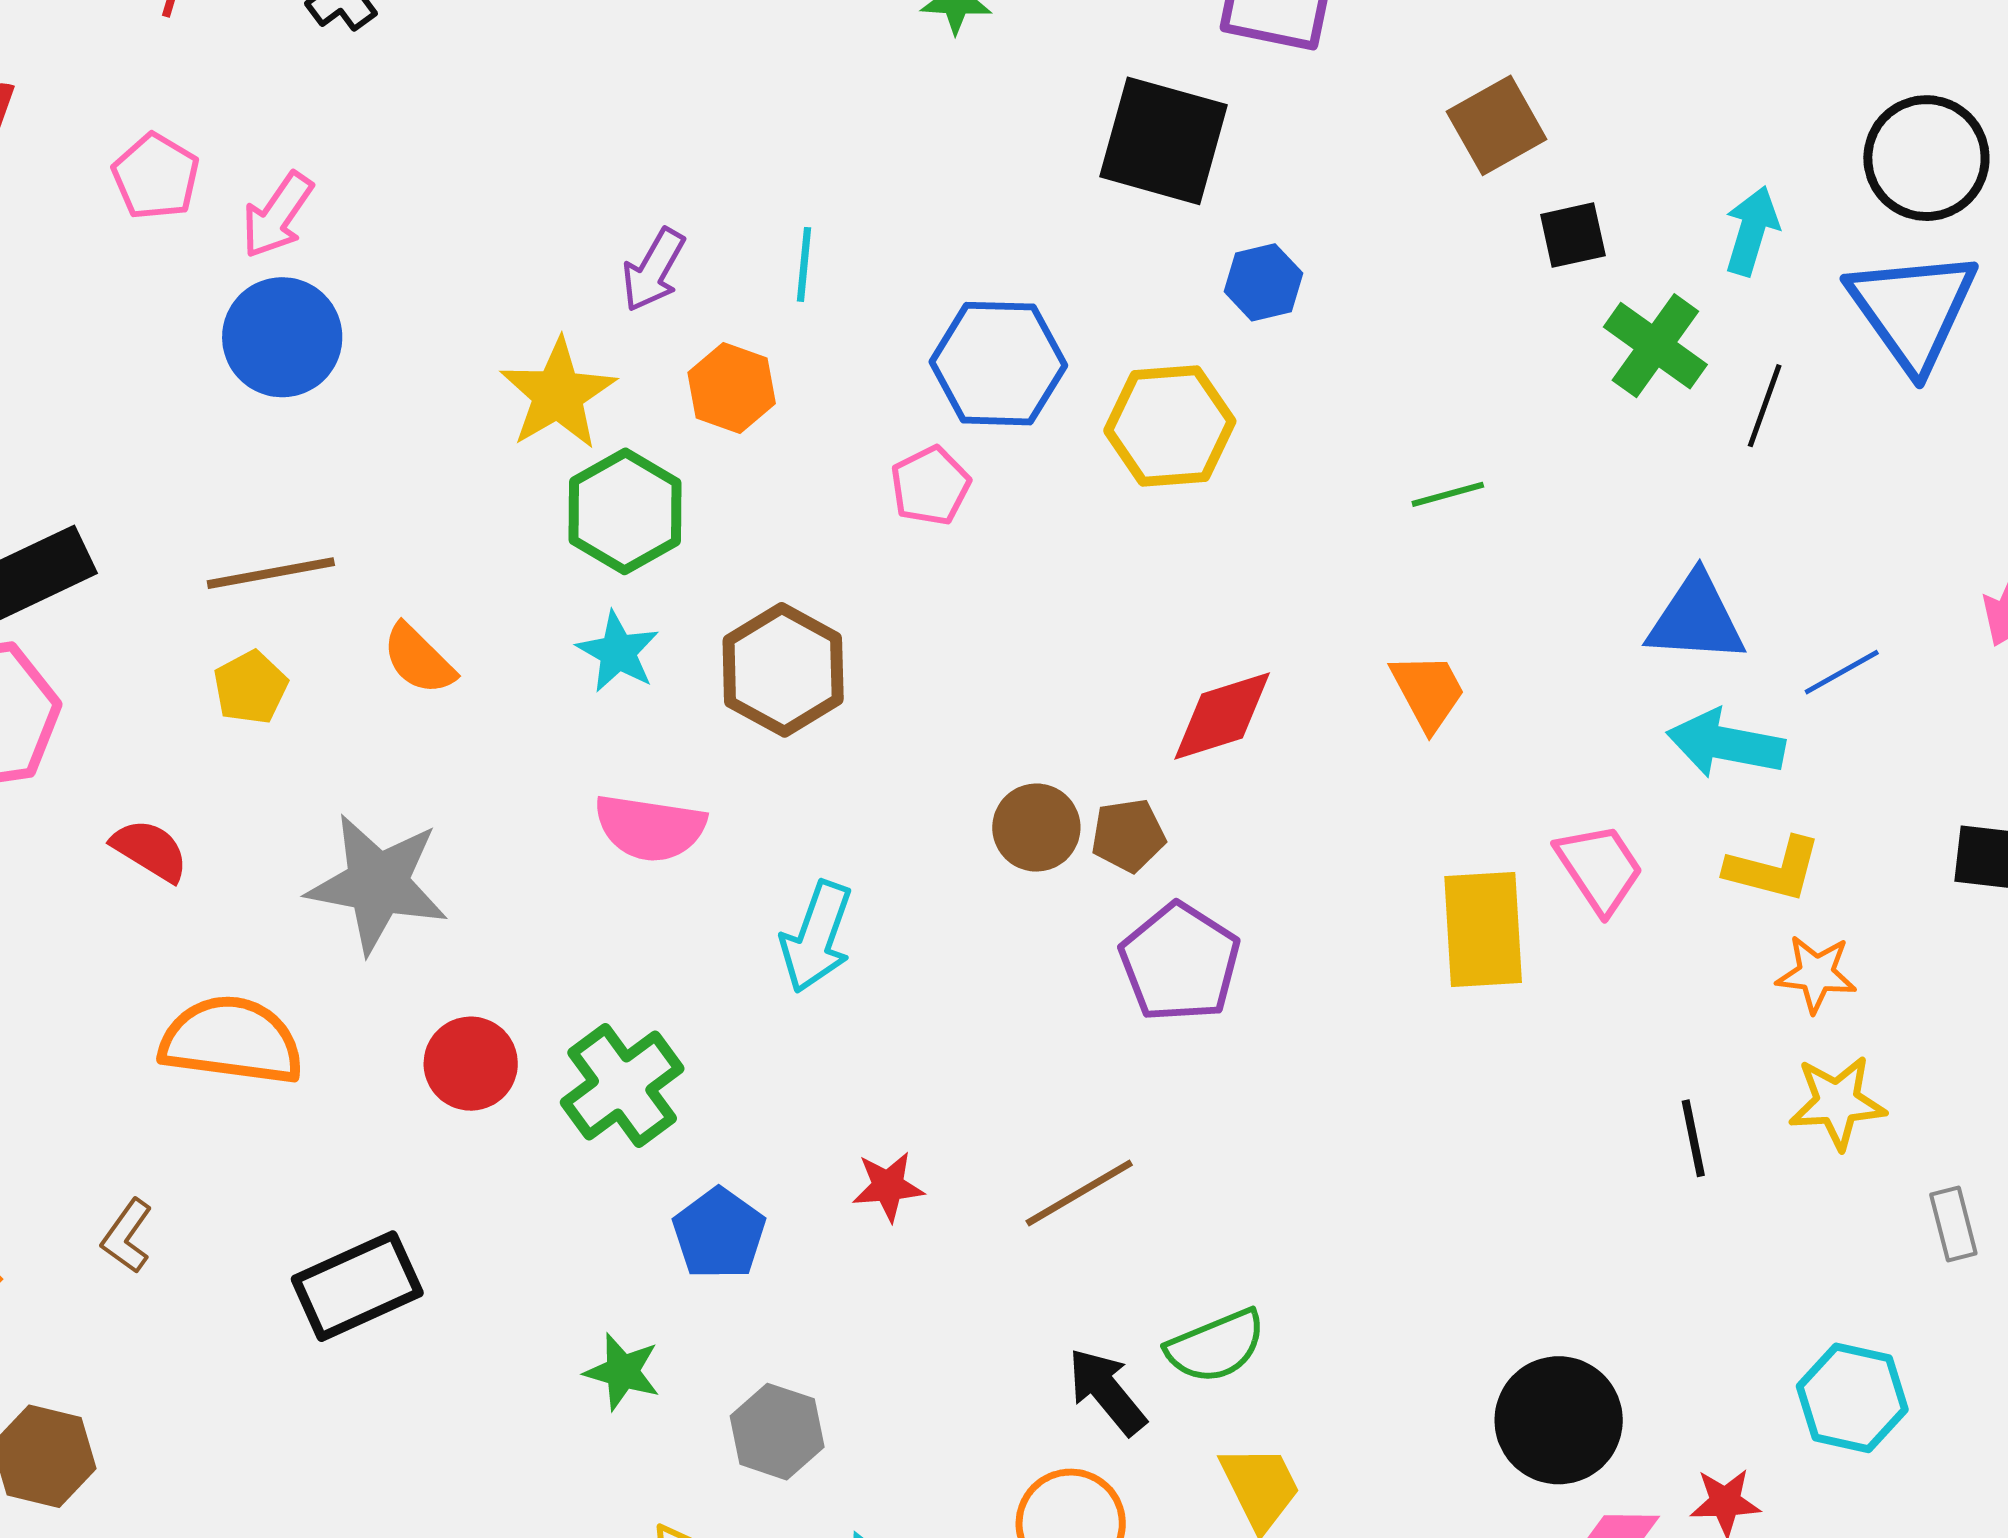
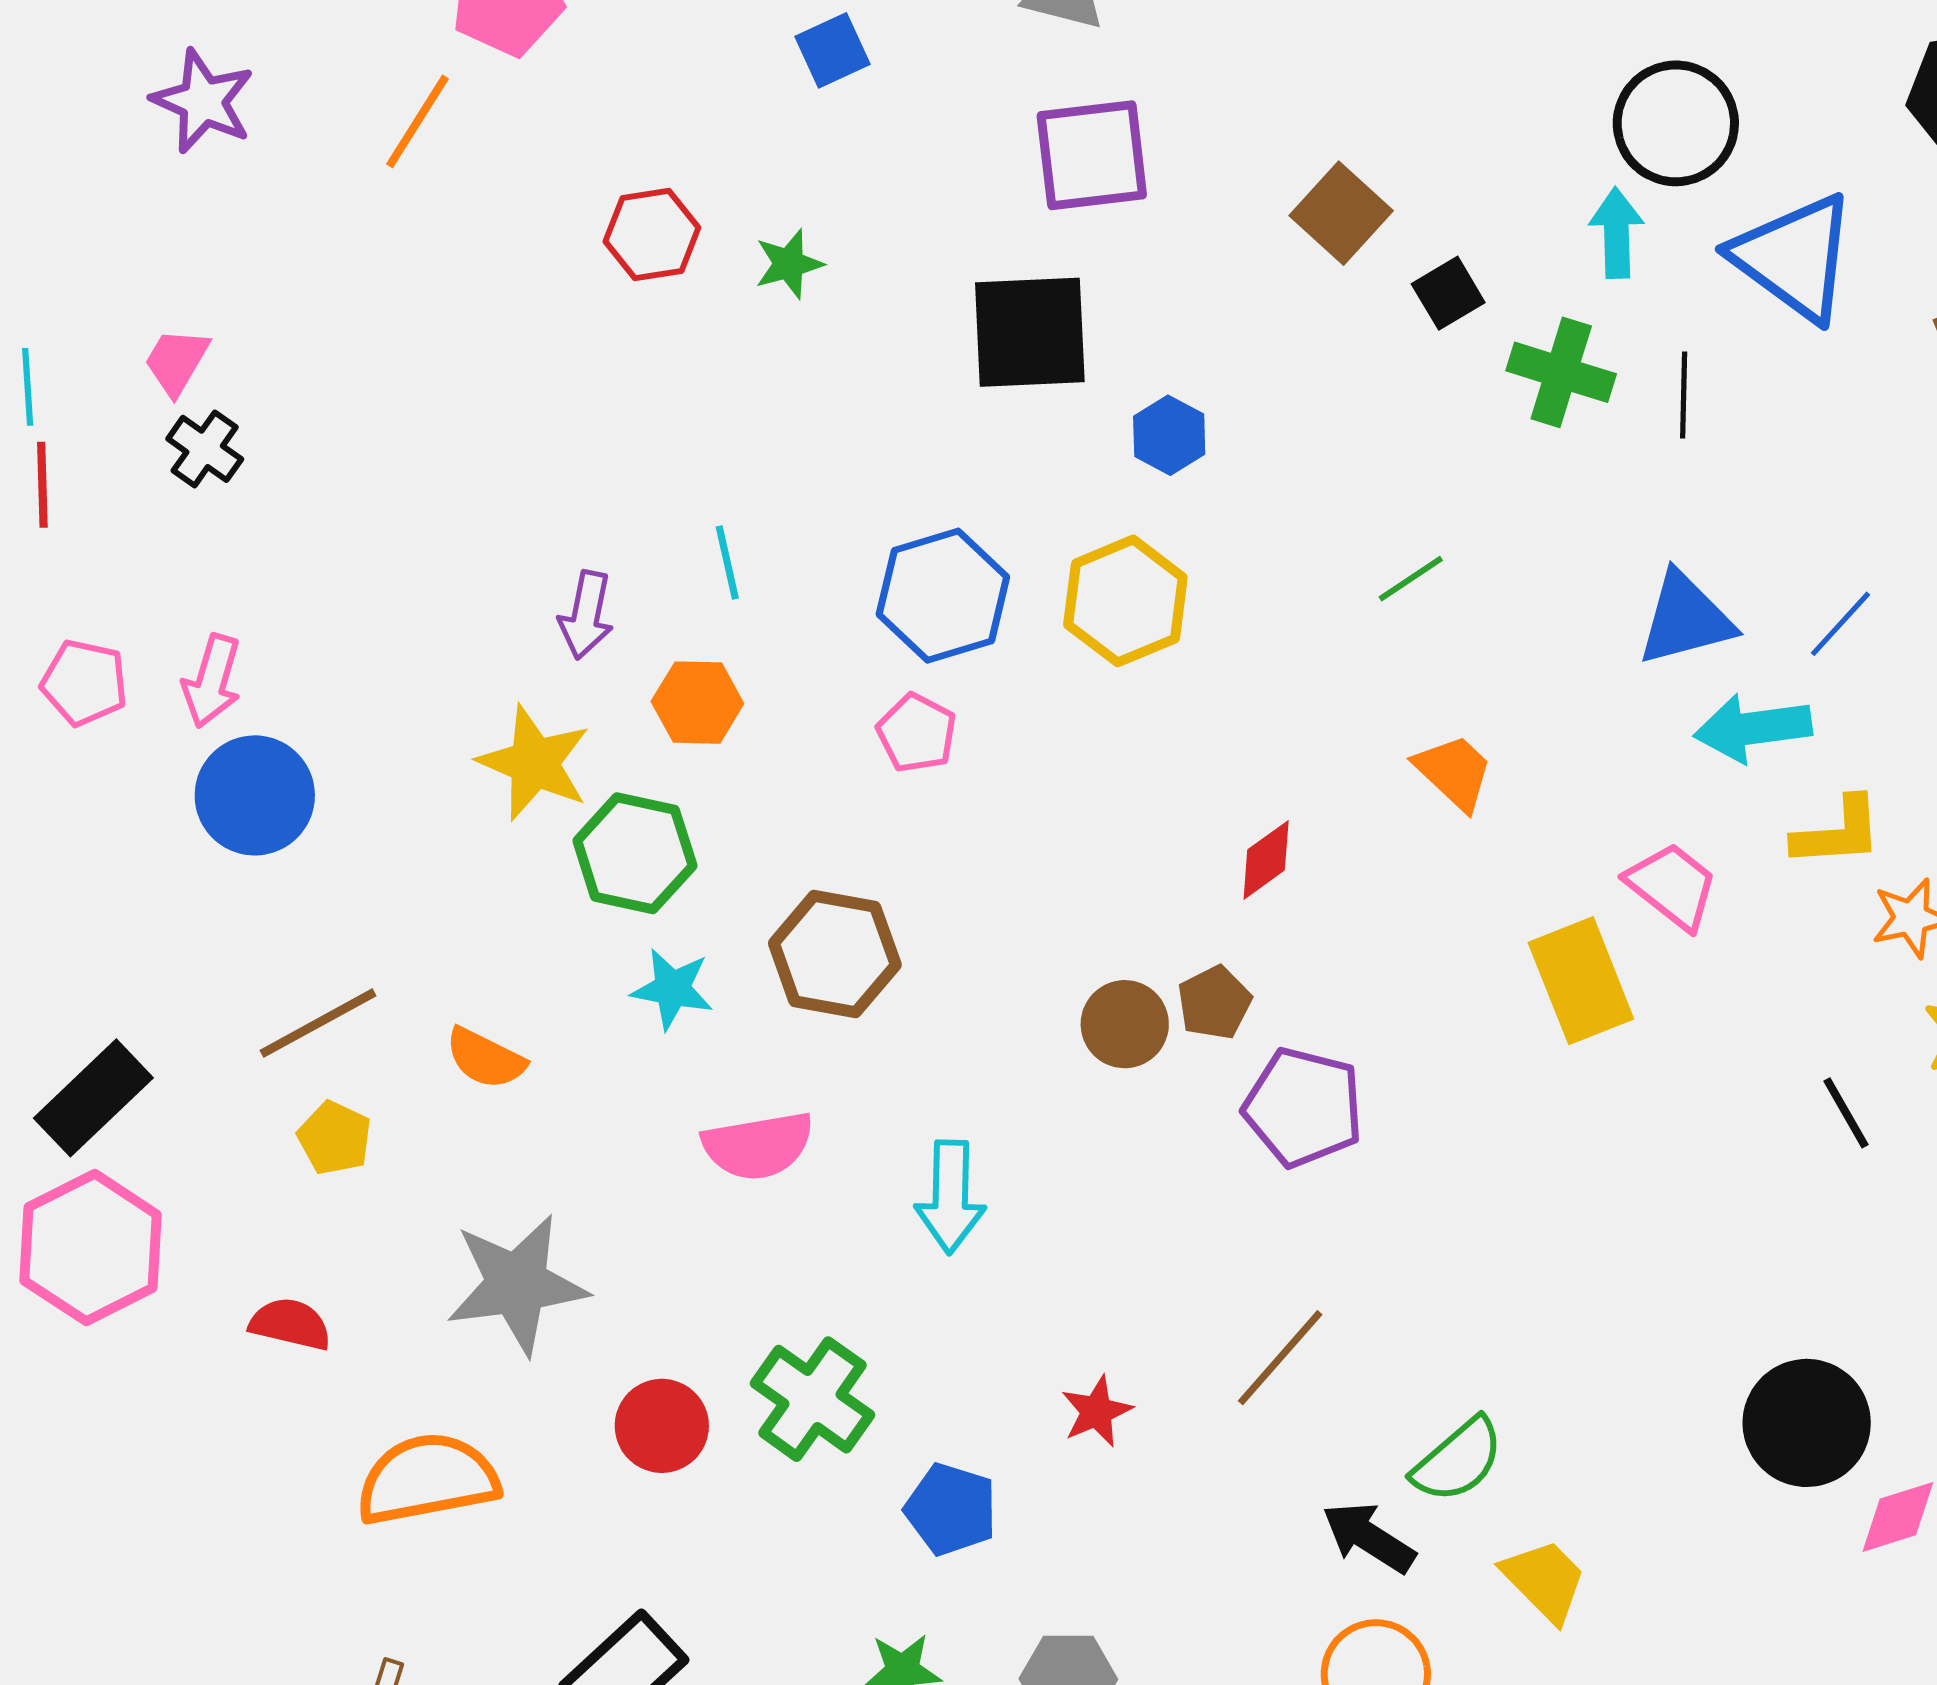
black circle: (1926, 158) -> (1676, 123), moved
red diamond: (1222, 716) -> (1266, 860), size x0.7

